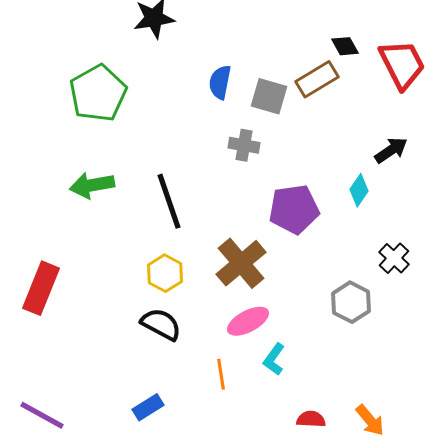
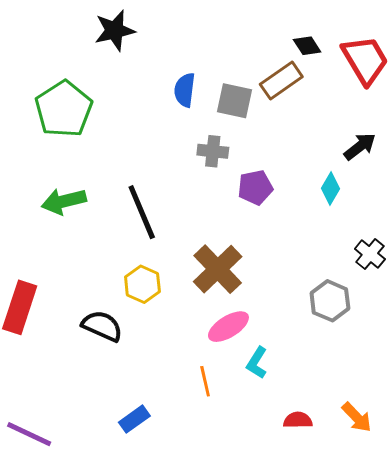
purple pentagon: (294, 209) -> (255, 187), moved, size x0.7
black semicircle: (161, 324) -> (102, 326), moved

